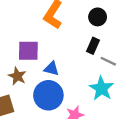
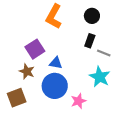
purple square: (28, 51) -> (35, 49), turned -30

